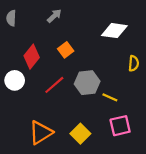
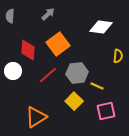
orange square: (66, 50) -> (58, 44), size x1.6
red diamond: (32, 57) -> (28, 50), turned -35
yellow square: (80, 134) -> (74, 101), moved

